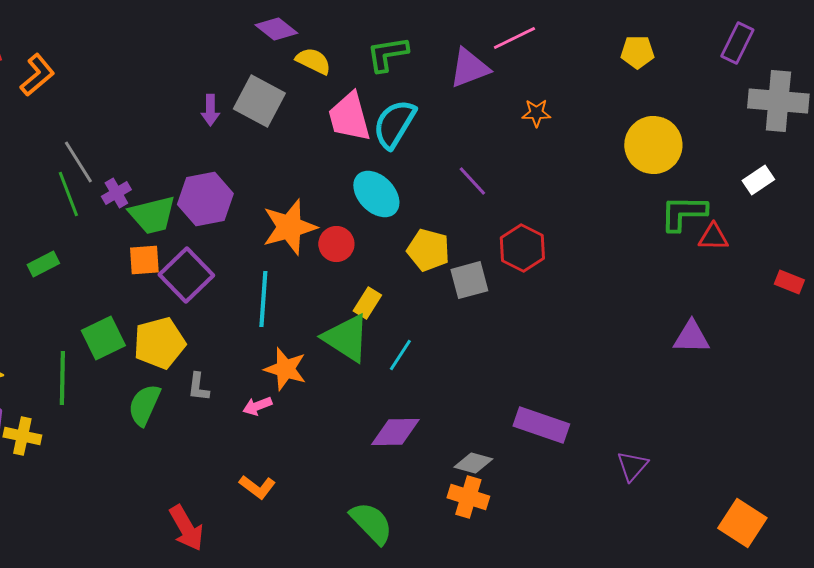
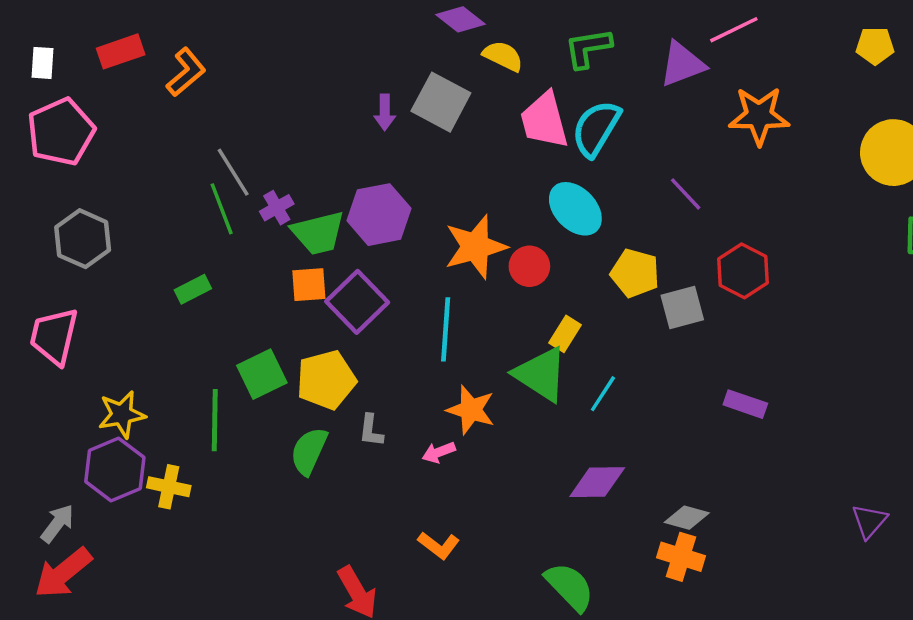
orange star: (536, 113) -> (759, 116), size x1.8
purple rectangle: (541, 425) -> (745, 404), moved, size x0.7

